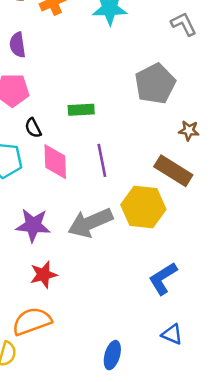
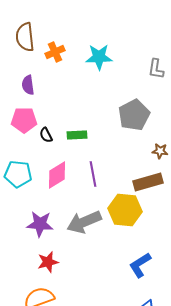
gray L-shape: (184, 24) -> (156, 69), turned -145
black semicircle: (33, 128) -> (46, 135), moved
pink diamond: (55, 162) -> (57, 175), turned 60
brown rectangle: (173, 171) -> (148, 182), turned -48

